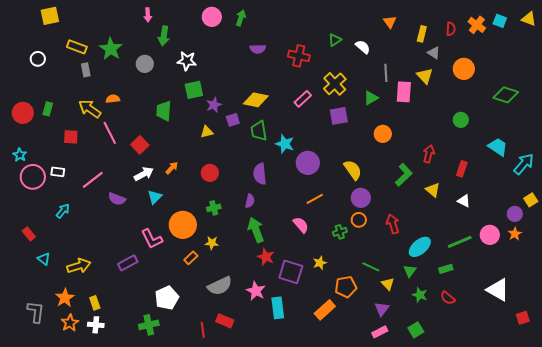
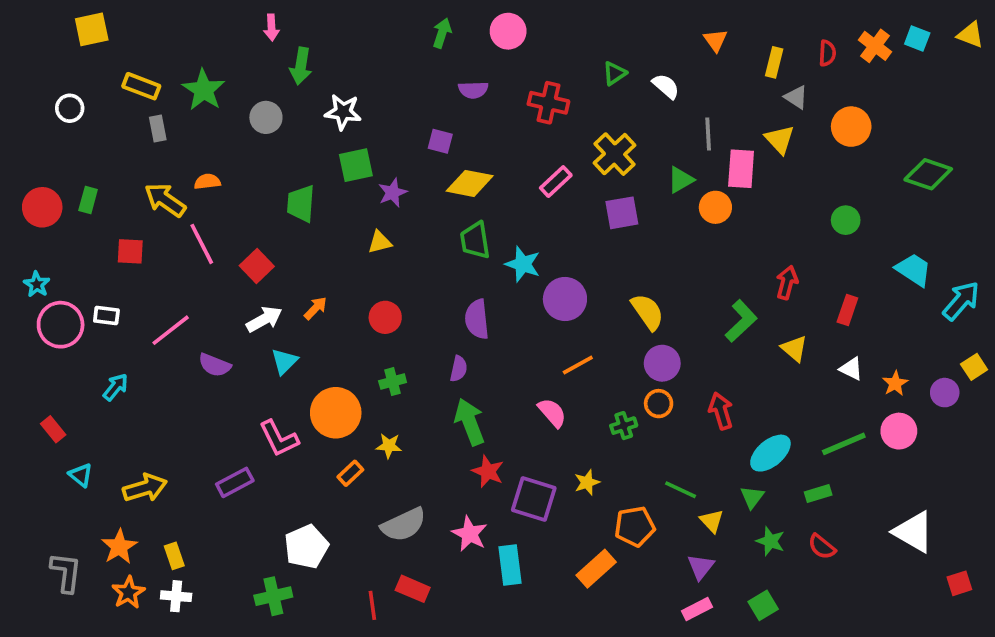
pink circle: (212, 17) -> (508, 31), moved
purple square: (233, 120) -> (440, 141), moved, turned 32
orange circle: (383, 134) -> (715, 207), moved
orange star: (515, 234) -> (895, 383), moved

